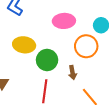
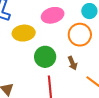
yellow ellipse: (24, 45) -> (24, 33), moved

